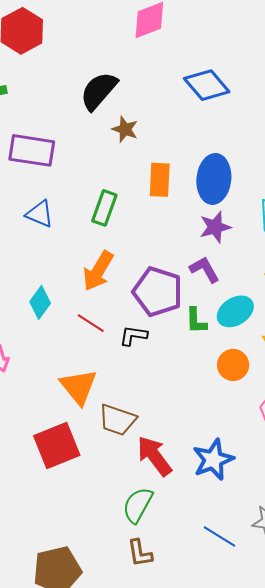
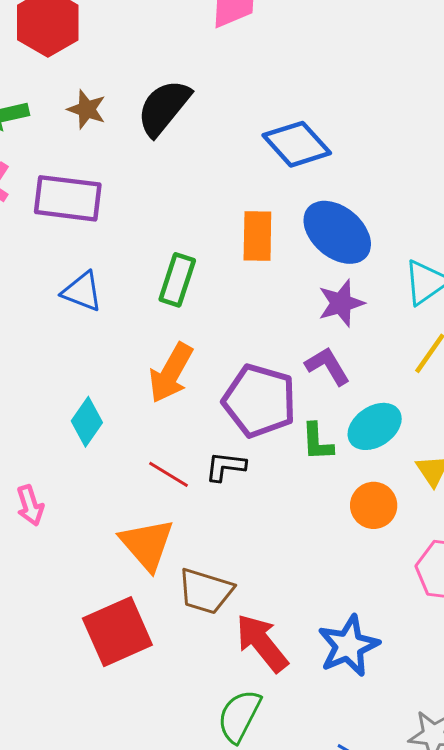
blue diamond: (207, 85) -> (297, 144), moved
brown star: (125, 129) -> (87, 109), moved
blue ellipse: (214, 179) -> (337, 232), turned -54
red line: (91, 323) -> (169, 474), moved

